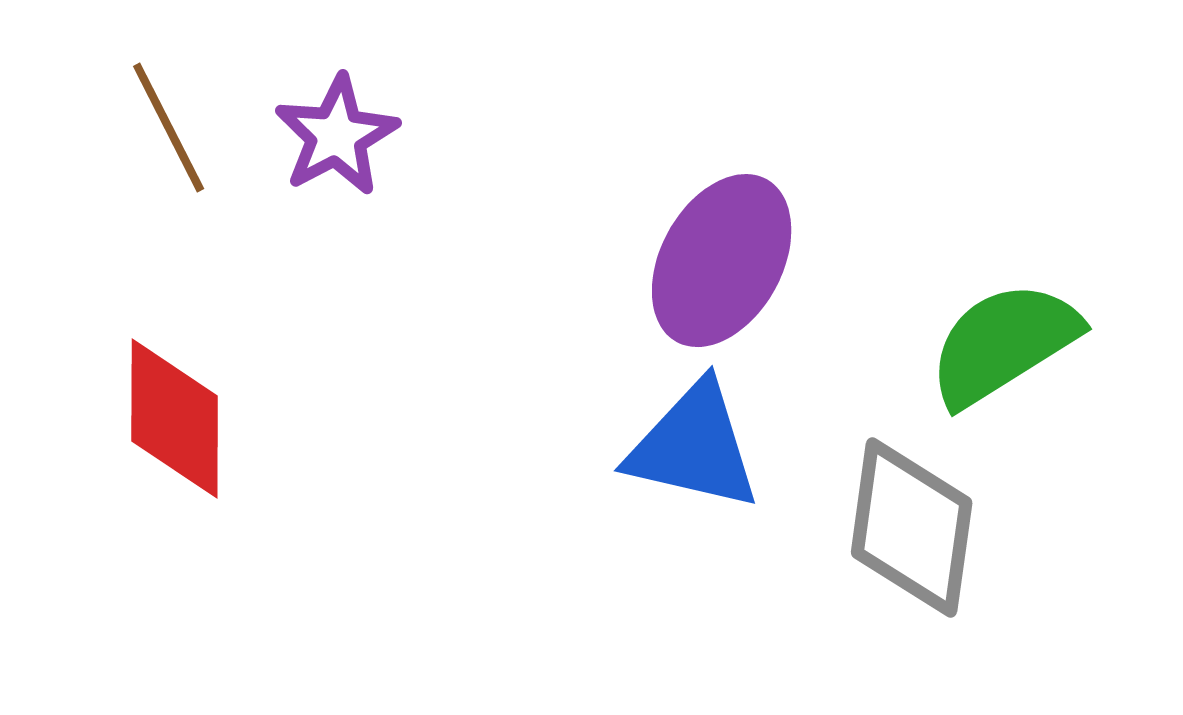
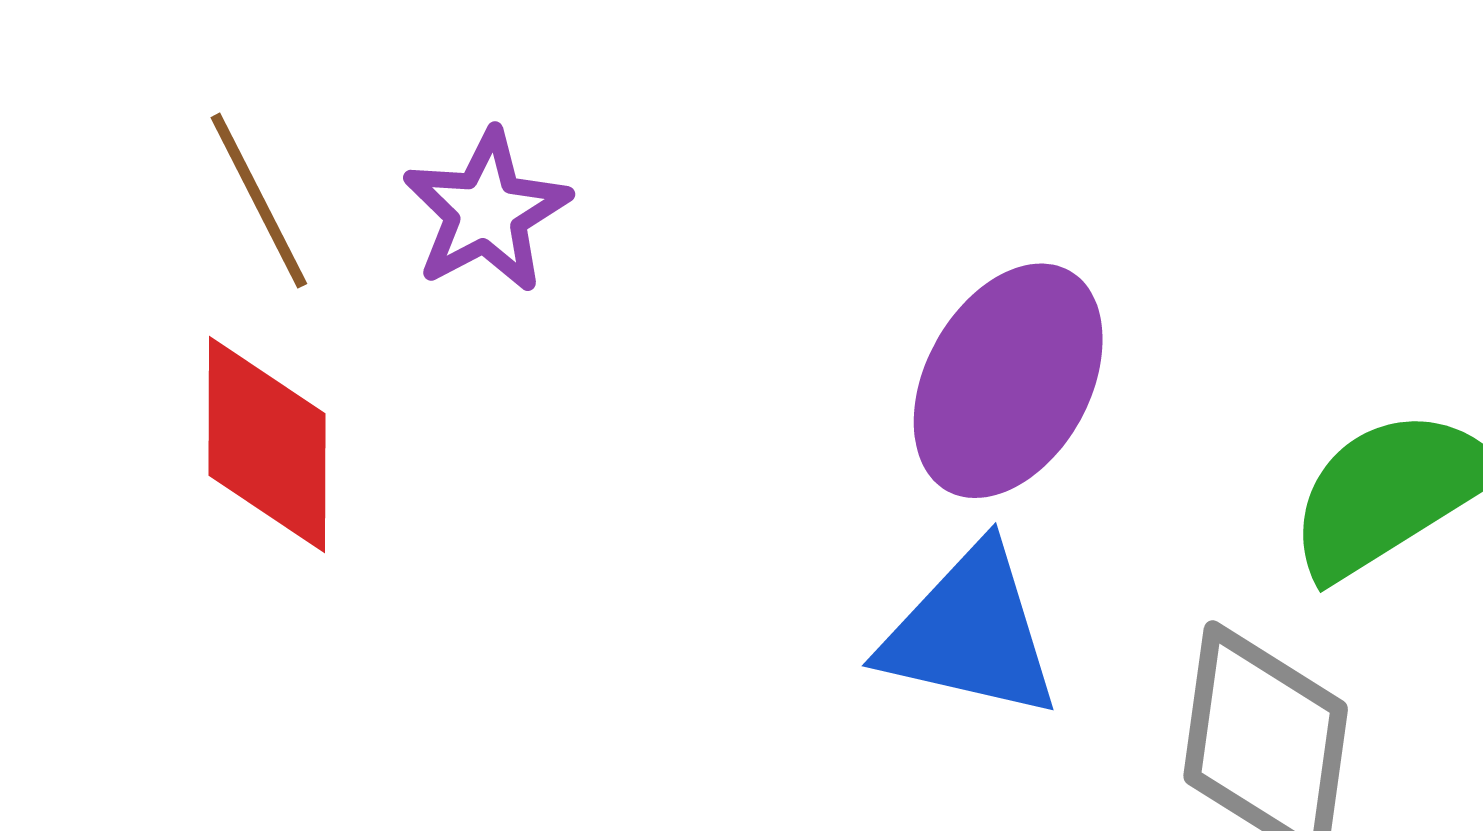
red diamond: (175, 419) -> (267, 444), moved

